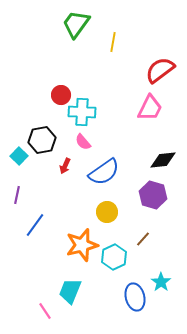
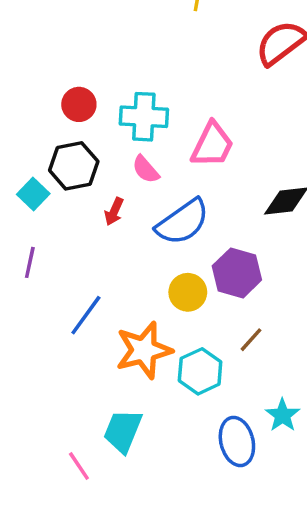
red circle: (61, 95) -> (79, 104), moved
pink trapezoid: (150, 108) -> (212, 145), moved
purple hexagon: (153, 195) -> (237, 273), moved
blue line: (35, 225) -> (86, 315), moved

